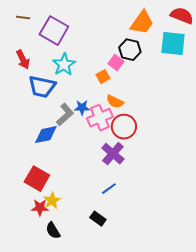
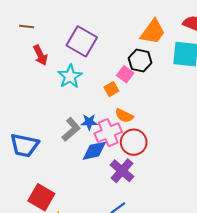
purple square: (54, 31) -> (82, 41), moved
red arrow: (23, 60) -> (40, 55), moved
blue trapezoid: (42, 87) -> (24, 145), moved
blue diamond: (46, 135) -> (94, 151), moved

